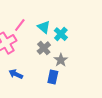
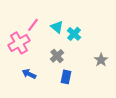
gray cross: (44, 48) -> (57, 56), moved
gray star: (61, 60) -> (101, 60), moved

